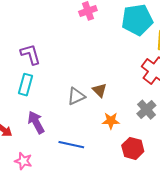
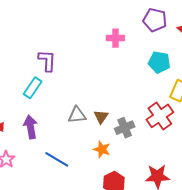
cyan pentagon: (137, 20) -> (159, 62), size x0.7
gray cross: (146, 110) -> (125, 128), moved

